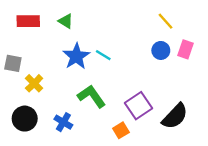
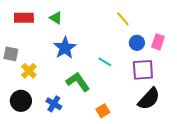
yellow line: (166, 21) -> (123, 19), moved
cyan line: (103, 55) -> (105, 62), moved
purple square: (139, 106) -> (143, 70), moved, turned 30

